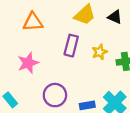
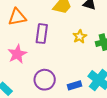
purple rectangle: (71, 46) -> (42, 34), moved

